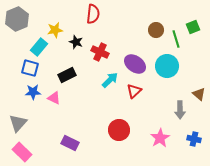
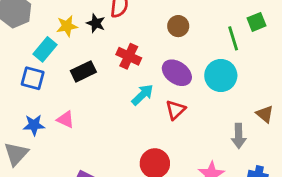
brown circle: (156, 30) -> (178, 26), moved
black star: (76, 42) -> (96, 23), moved
black rectangle: (67, 75) -> (83, 71), moved
blue star: (33, 92) -> (34, 125), moved

